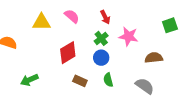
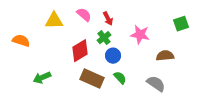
red arrow: (105, 17) -> (108, 19), moved
green cross: (101, 38) -> (104, 38), moved
green semicircle: (108, 80) -> (120, 78), turned 152
brown rectangle: (80, 81) -> (92, 79), size x1.6

